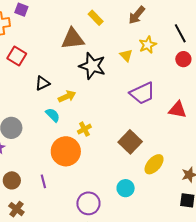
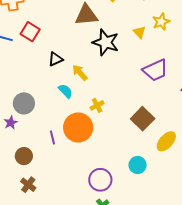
yellow arrow: (67, 96) -> (80, 73), turned -108
purple line: (43, 181) -> (52, 138), moved

